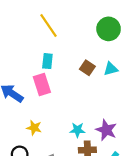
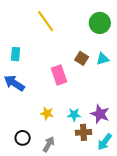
cyan rectangle: (47, 61) -> (16, 54), moved
pink rectangle: (42, 84) -> (59, 75), moved
yellow star: (34, 128) -> (47, 113), moved

